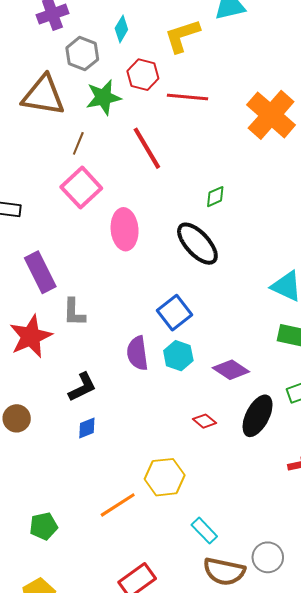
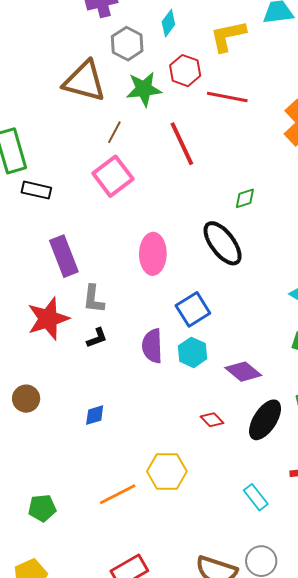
pink ellipse: (125, 229) -> (153, 254), moved
black L-shape: (82, 387) -> (97, 338), moved, size x0.7
cyan rectangle: (204, 531) -> (256, 497), moved

